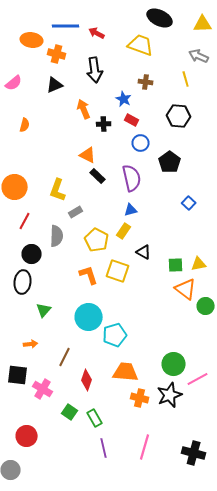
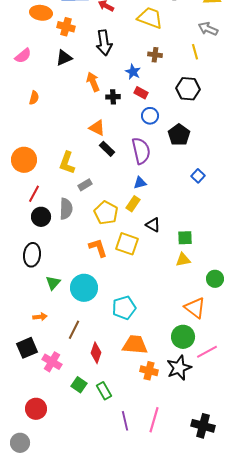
black circle: (32, 254) -> (41, 217), moved
yellow triangle: (199, 264) -> (183, 260), moved
orange triangle: (186, 289) -> (195, 308), moved
cyan circle: (89, 317) -> (84, 288), moved
black square: (18, 375) -> (27, 348), turned -30
purple line: (104, 448) -> (125, 421), moved

